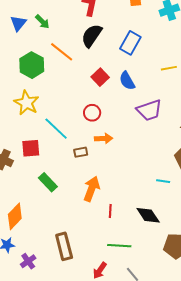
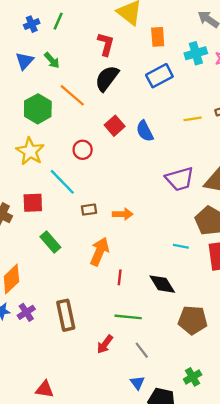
blue rectangle: (130, 43) -> (159, 76), moved, turned 30
purple trapezoid: (149, 110) -> (180, 179), moved
red circle: (92, 113) -> (83, 150), moved
orange arrow: (104, 138) -> (123, 214), moved
purple cross: (28, 261) -> (26, 312), moved

